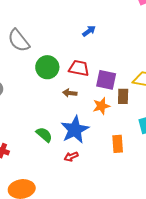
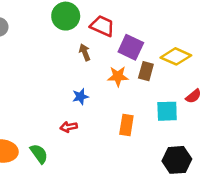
brown arrow: (70, 93) -> (85, 52), turned 48
blue star: (75, 130) -> (80, 97), size x0.5
green semicircle: (44, 135) -> (39, 154), moved

